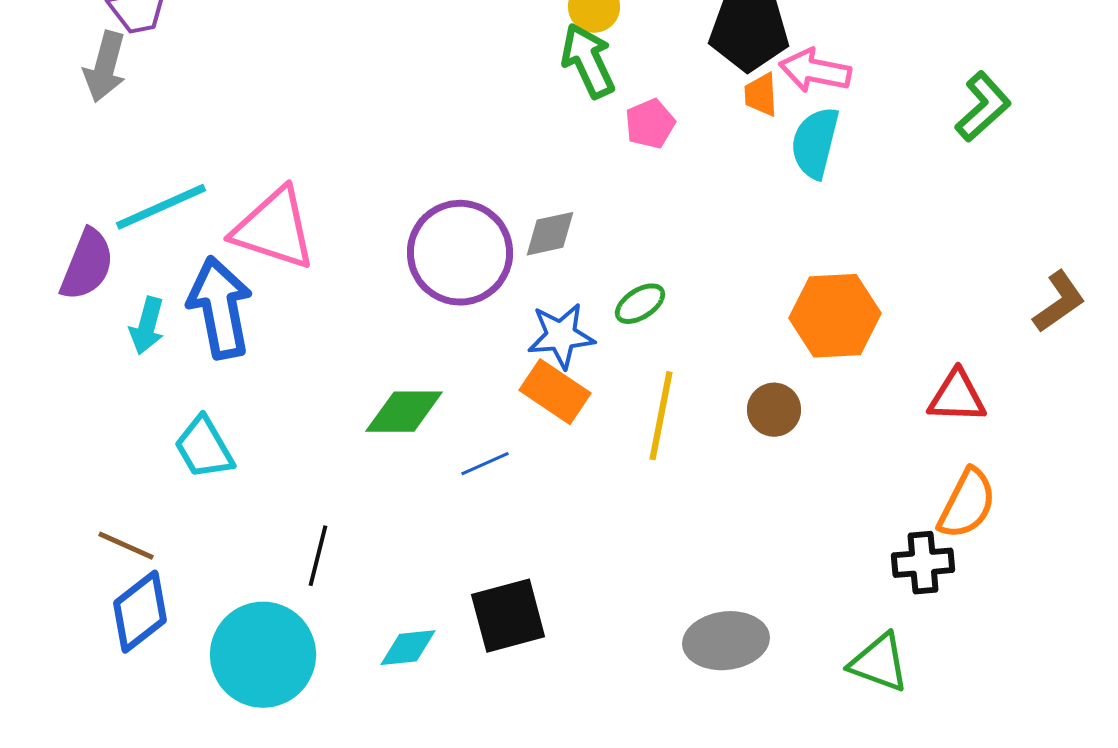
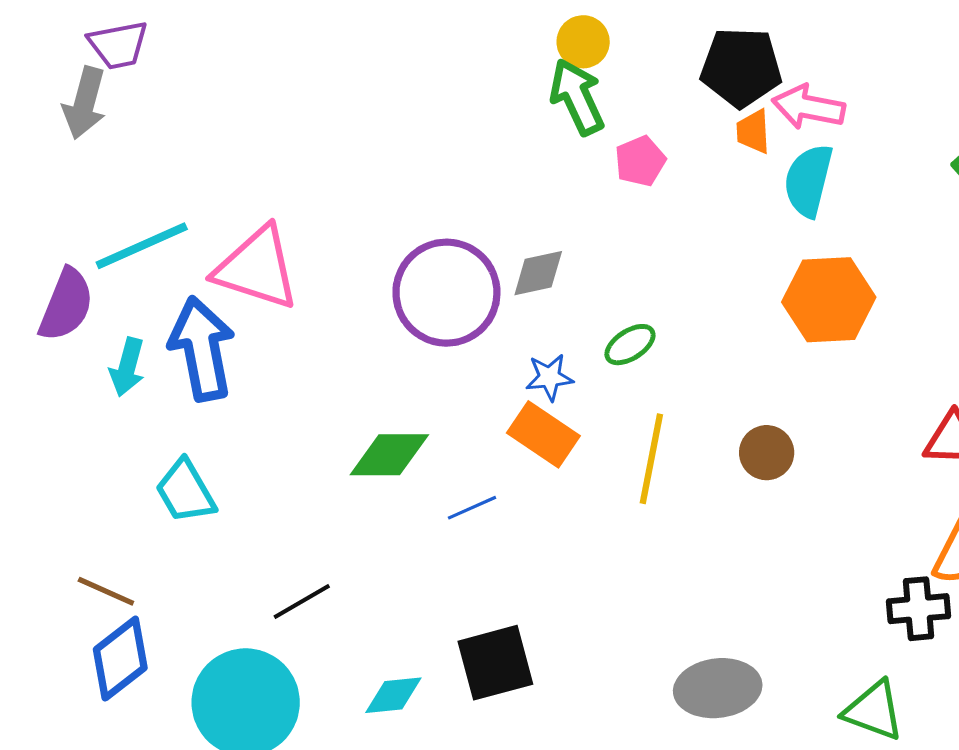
orange hexagon: (835, 316) -> (829, 300), moved
blue star: (561, 336) -> (549, 377), size x0.7
black line: (318, 556) -> (302, 602), turned 46

